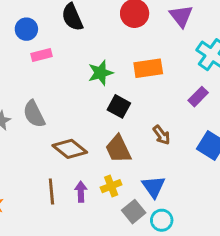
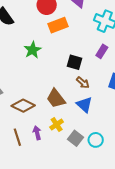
orange rectangle: (148, 68) -> (58, 25), moved
black square: (119, 106) -> (74, 62), moved
blue triangle: (154, 187) -> (84, 105), moved

